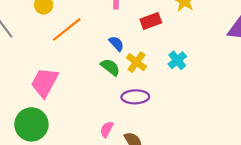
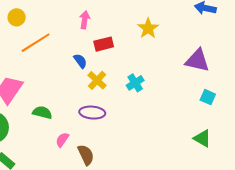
red rectangle: (151, 21) -> (104, 44), moved
green semicircle: (110, 67) -> (42, 112), moved, turned -30

